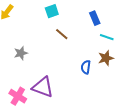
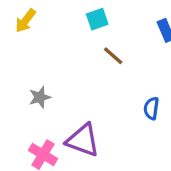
gray star: (21, 53) -> (40, 97), moved

